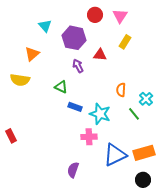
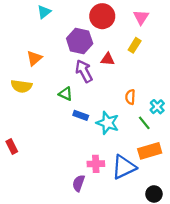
red circle: (95, 15) -> (102, 16), size x1.5
pink triangle: (120, 16) -> (141, 17), moved
cyan triangle: (45, 26) -> (44, 12), moved, turned 32
purple arrow: (78, 66) -> (84, 71), size x1.5
pink cross: (89, 137) -> (96, 164), moved
orange rectangle: (144, 153) -> (150, 151), moved

